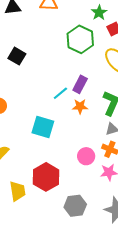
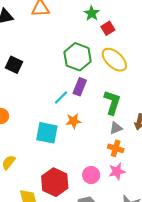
green hexagon: (80, 39) -> (78, 57), moved
orange star: (80, 106) -> (73, 121), moved
pink circle: (86, 156) -> (91, 175), moved

